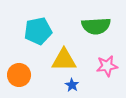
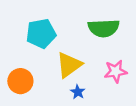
yellow triangle: (64, 60) -> (69, 65), turned -36

